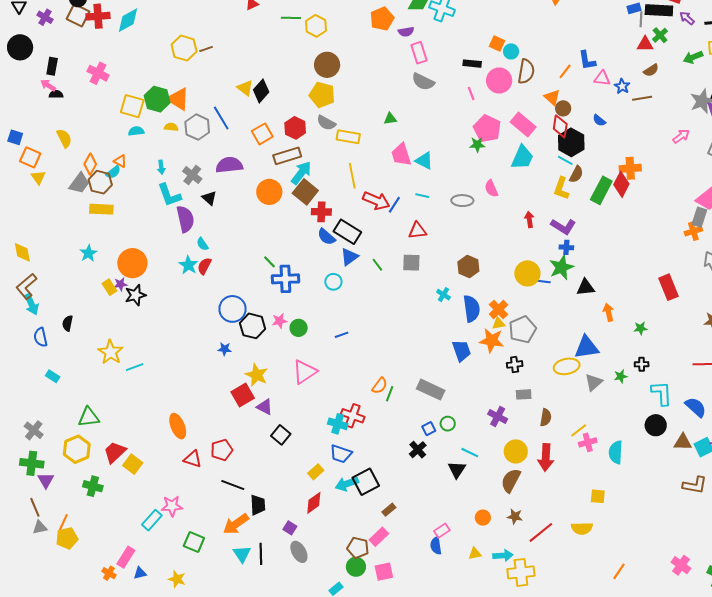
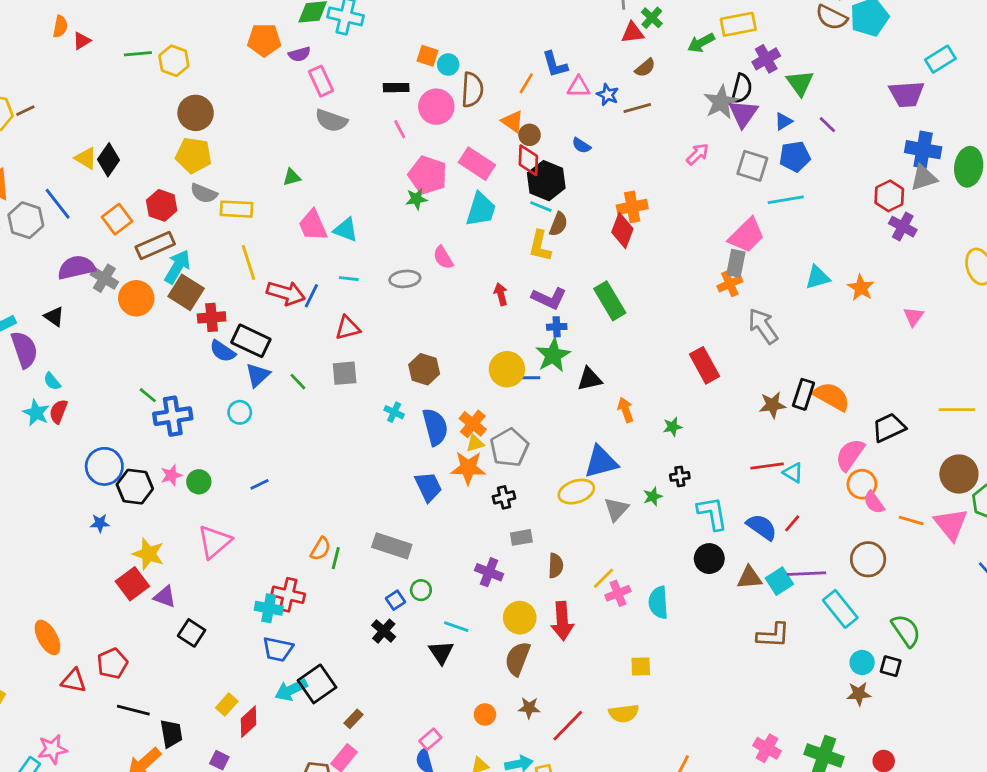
orange pentagon: (382, 19) -> (264, 40), turned 30
gray cross: (192, 175) -> (104, 278), moved
green rectangle: (601, 190) -> (610, 301), moved, turned -52
yellow rectangle: (316, 472) -> (227, 705), moved

